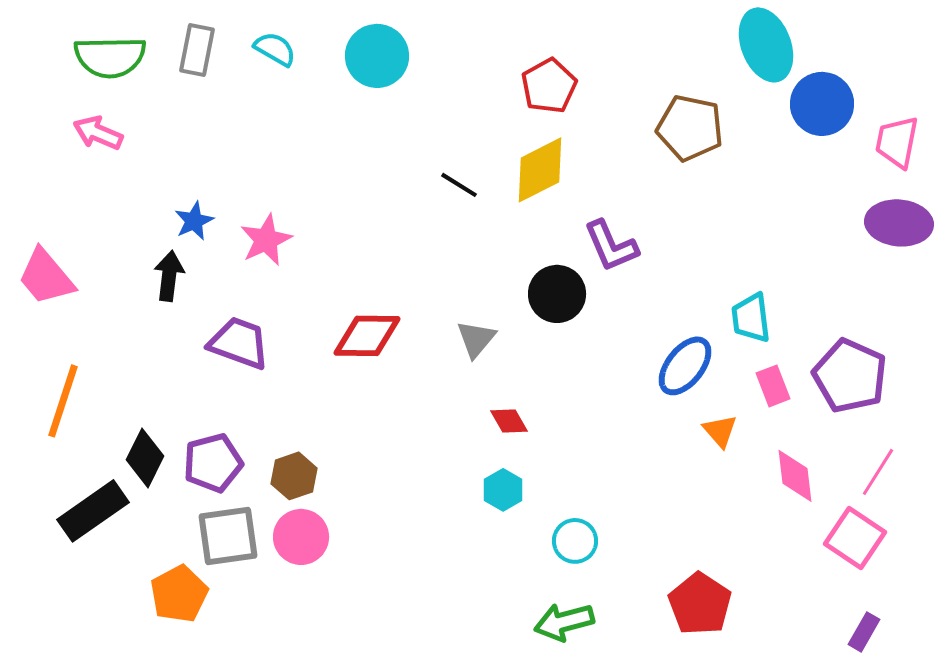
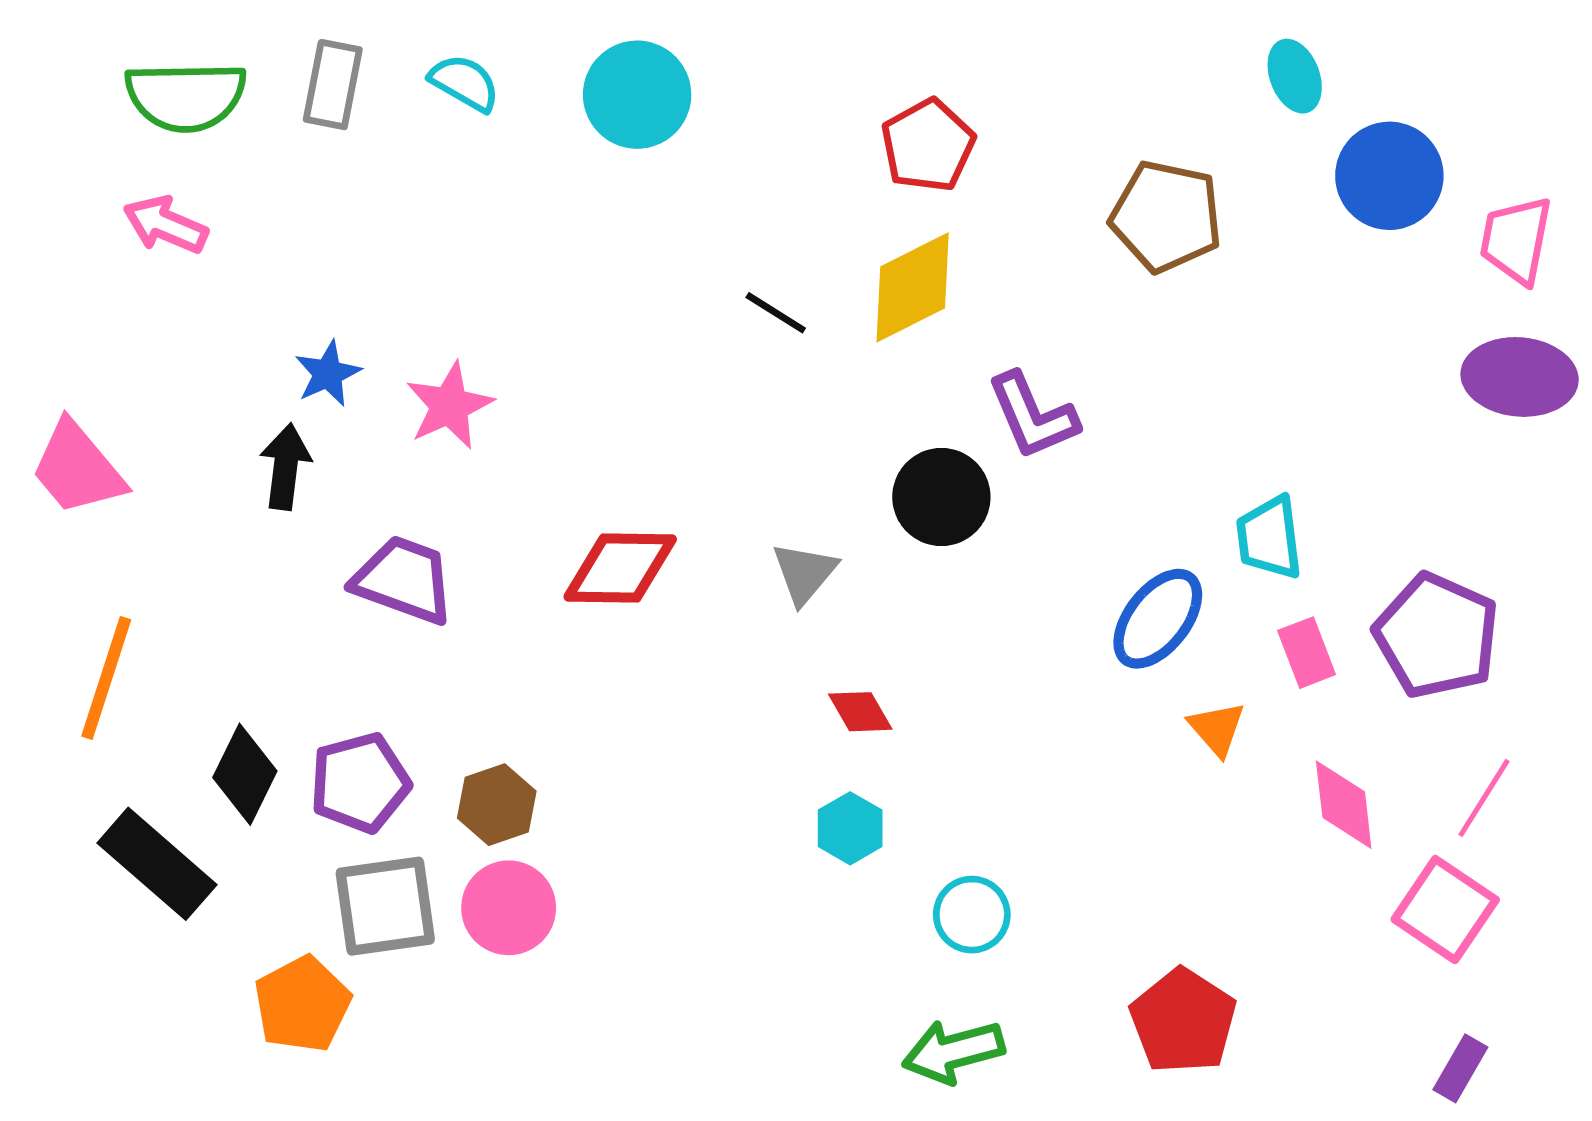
cyan ellipse: (766, 45) -> (1295, 76), size x0.6
black rectangle: (93, 511) -> (157, 864), turned 76

